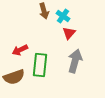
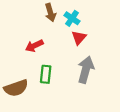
red arrow: (20, 50) -> (34, 46), moved
green rectangle: (40, 65) -> (46, 74), size x0.7

